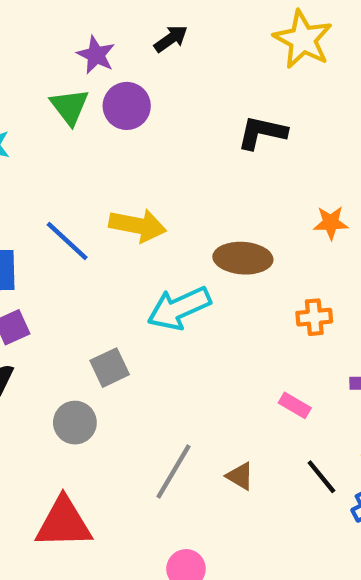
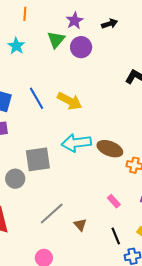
brown ellipse: (243, 258) -> (110, 149), moved
gray square: (110, 368) -> (38, 159), size x1.5

